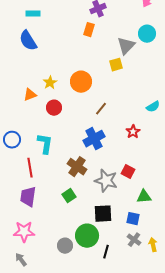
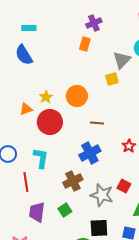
red circle: (54, 108) -> (50, 122), size x1.6
brown line: (101, 109) -> (97, 123), turned 56
brown cross: (77, 167) -> (73, 181), turned 30
purple trapezoid: (28, 197) -> (37, 212), moved

